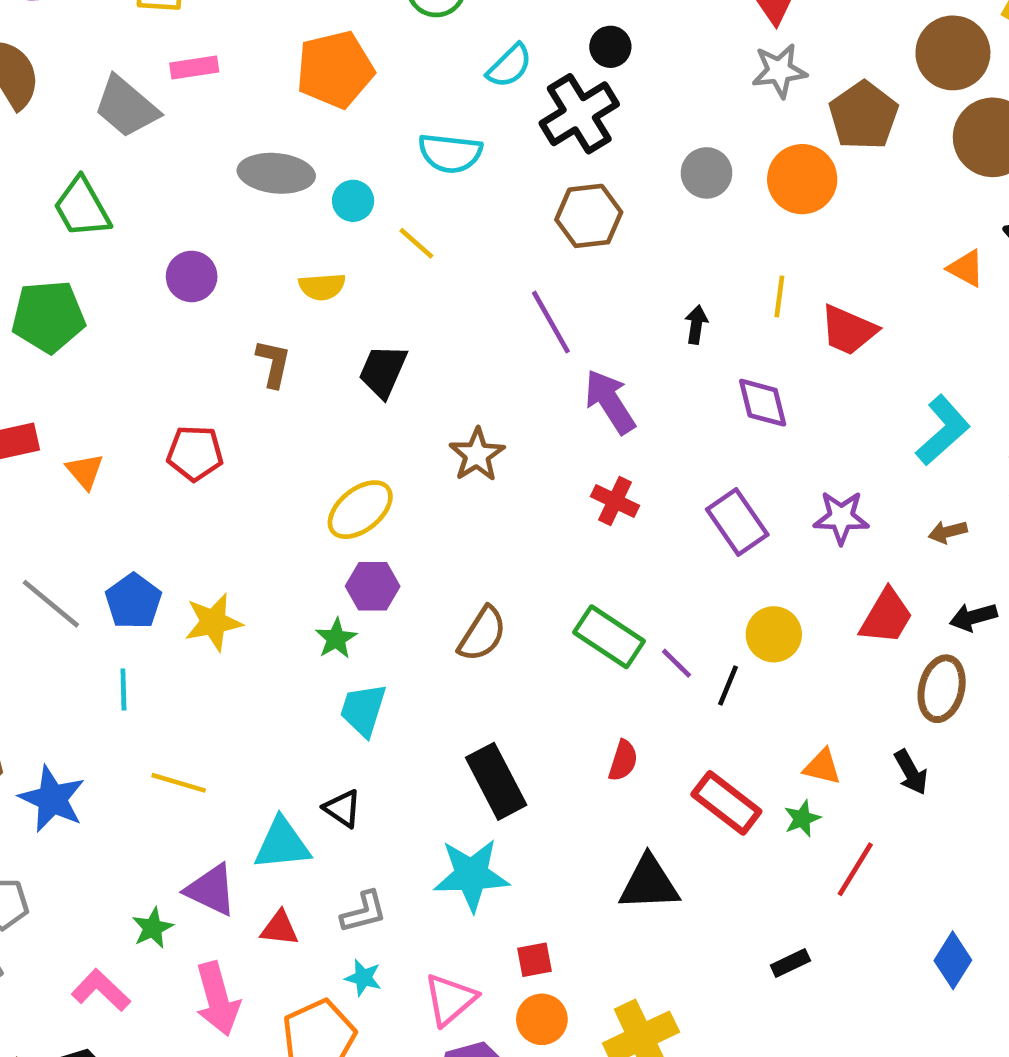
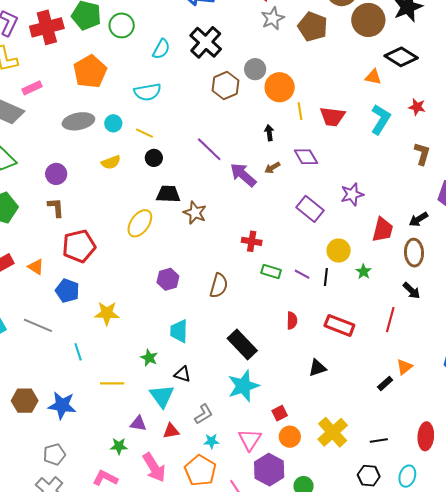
black circle: (610, 47) -> (154, 158), moved
black cross: (579, 114) -> (206, 42), moved
orange circle: (802, 179) -> (280, 87), moved
brown hexagon: (589, 216) -> (225, 86), moved
brown L-shape: (273, 363) -> (56, 207), moved
black trapezoid: (383, 371) -> (168, 194), moved, turned 85
cyan L-shape: (943, 430) -> (381, 119), moved
red pentagon: (195, 453) -> (79, 246), size x1.4
red cross: (615, 501) -> (252, 241), moved
yellow ellipse: (360, 510) -> (140, 223), moved
brown arrow: (948, 532) -> (272, 168), moved
blue pentagon: (133, 601) -> (67, 291), moved
yellow star: (213, 622) -> (107, 313), turned 30
green rectangle: (609, 637) -> (271, 271), size x0.7
green star: (336, 639) -> (149, 358), moved
orange triangle: (822, 767) -> (405, 367), moved, turned -36
green star: (802, 819) -> (364, 272), moved
cyan triangle: (282, 844) -> (162, 396), turned -44
red line: (855, 869) -> (390, 320), moved
black triangle: (649, 883) -> (317, 368), size x0.7
purple triangle: (211, 890) -> (138, 424), size x0.7
green star: (153, 928) -> (119, 446), turned -30

